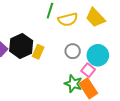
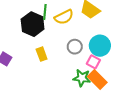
black hexagon: (21, 46) -> (33, 24), moved
yellow rectangle: (38, 52) -> (42, 54), turned -32

